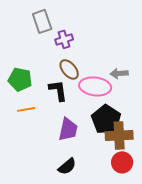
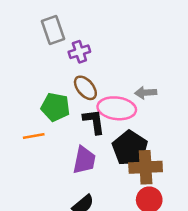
green pentagon: (20, 79) -> (55, 107), moved
black L-shape: (58, 90) -> (94, 122), moved

